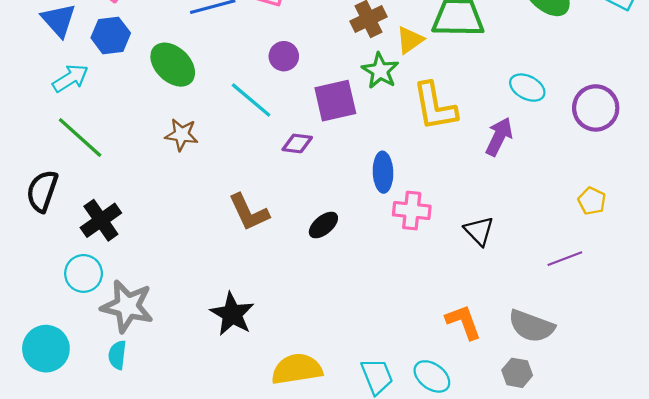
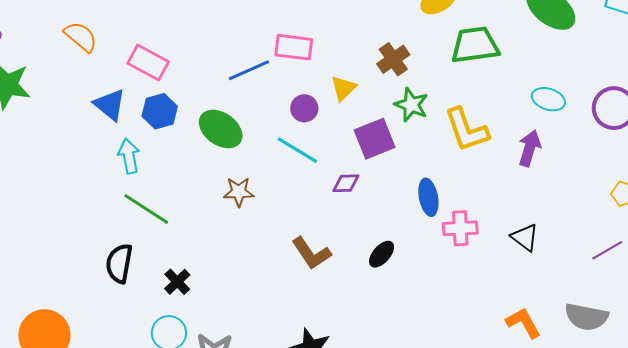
yellow triangle: (410, 40) -> (343, 88), moved
purple circle: (284, 56) -> (304, 108), moved
cyan arrow: (70, 78) -> (129, 156), turned -60
black cross: (101, 220) -> (177, 282), size x0.7

